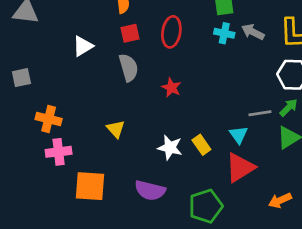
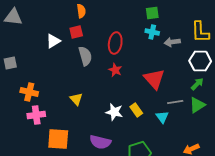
red ellipse: (171, 32) -> (115, 43), moved
gray arrow: (253, 32) -> (172, 42), moved, turned -35
red square: (130, 33) -> (76, 32), moved
gray line: (260, 113) -> (175, 102), moved
cyan triangle: (239, 135) -> (162, 117), moved
red triangle: (240, 168) -> (154, 79), moved, turned -40

